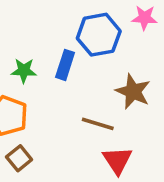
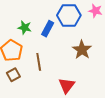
brown line: (98, 124) -> (39, 62), moved, turned 54

